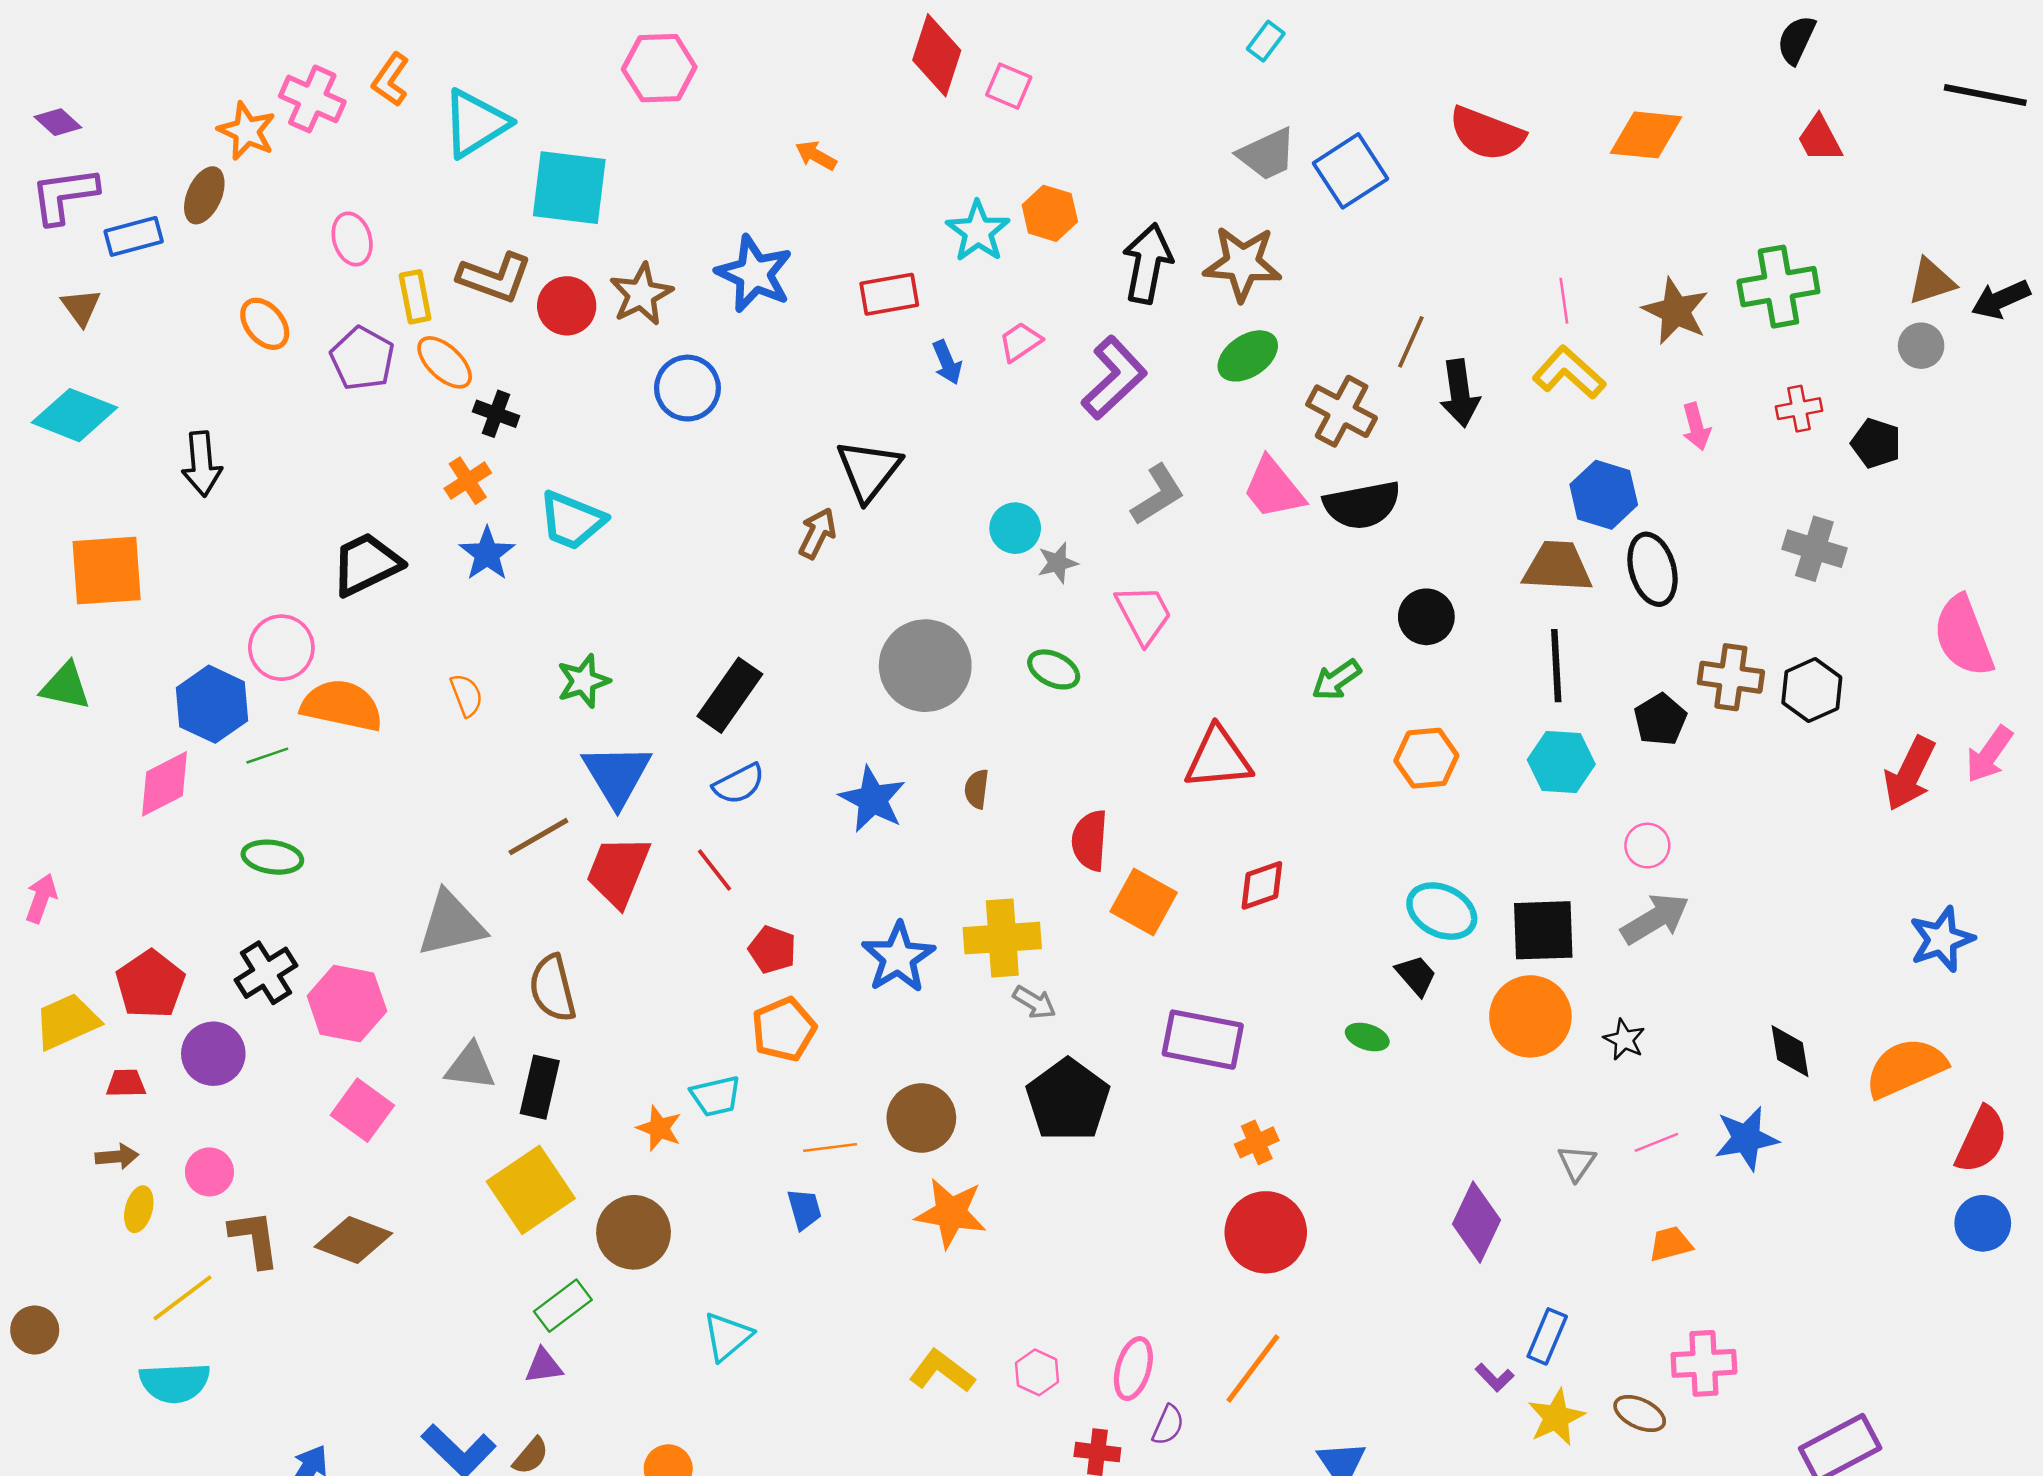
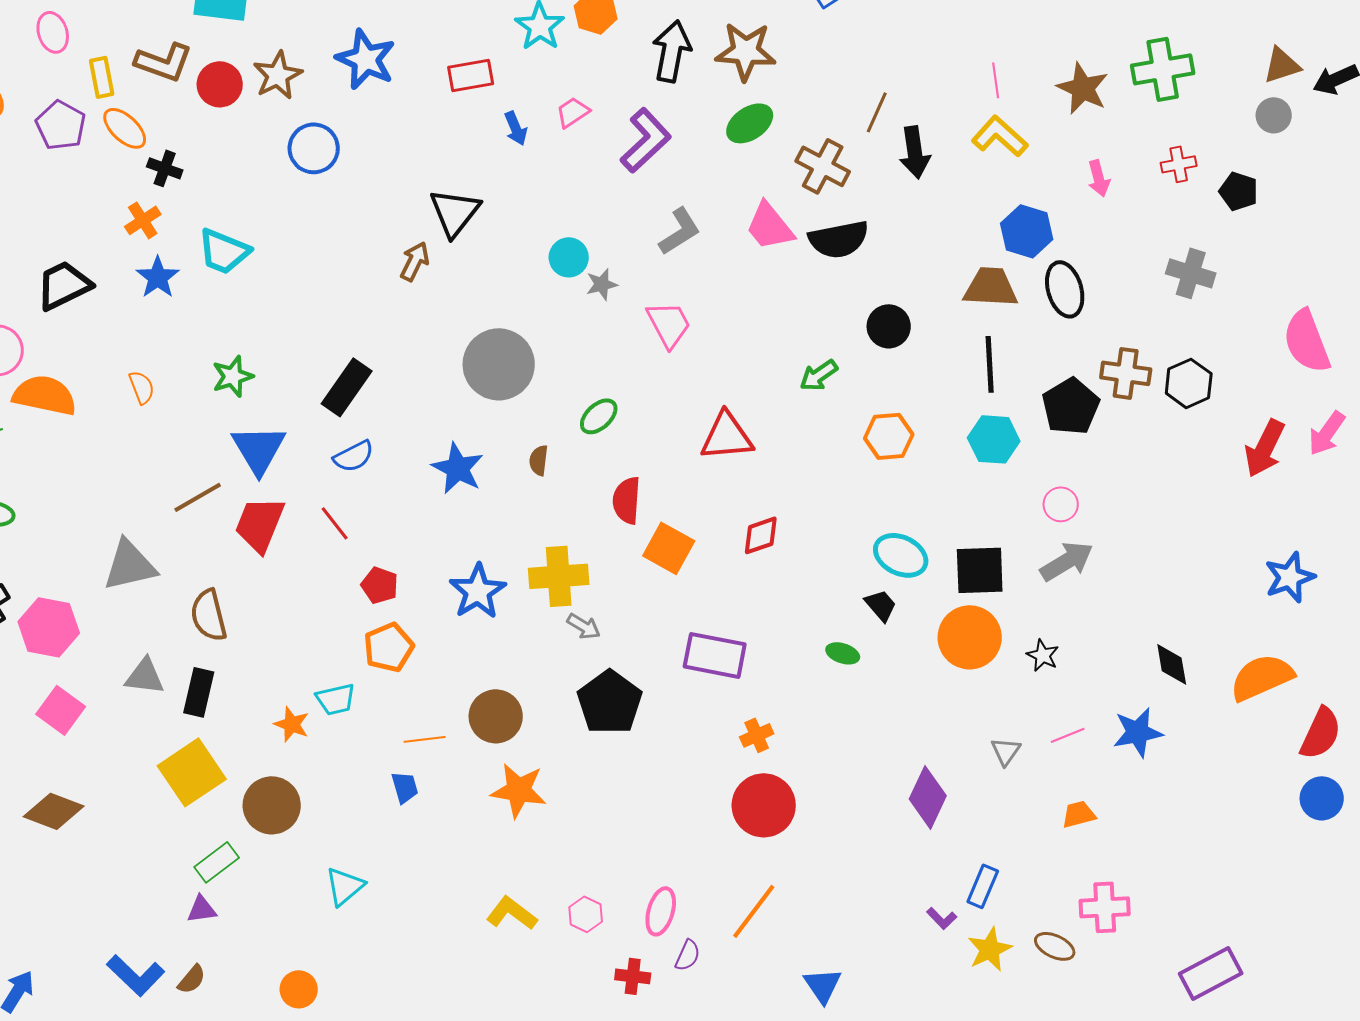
green ellipse: (1054, 669) -> (599, 416), moved, turned -69
black pentagon: (1660, 720) -> (1071, 406), size x1.4

